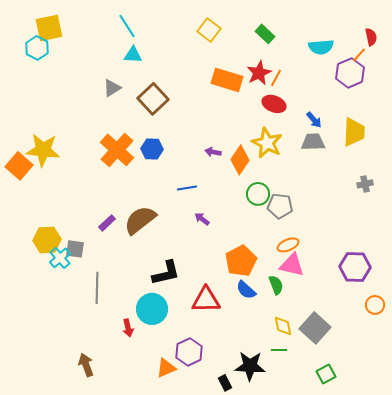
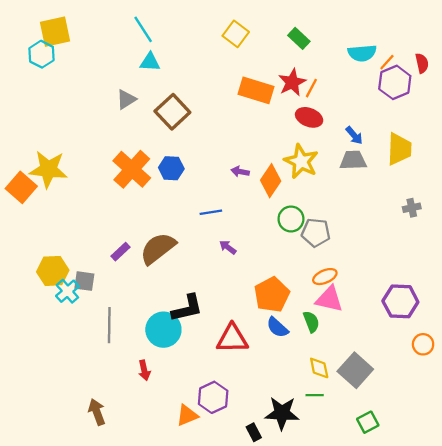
red semicircle: (371, 37) -> (422, 63), moved
orange line: (359, 55) -> (387, 62), moved
cyan circle: (152, 309) -> (163, 330), moved

